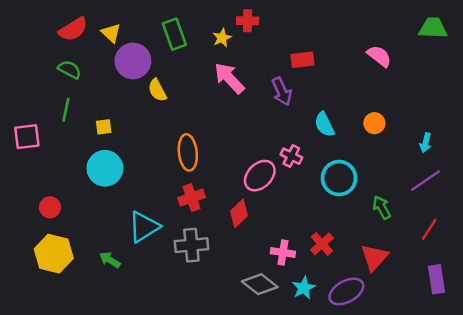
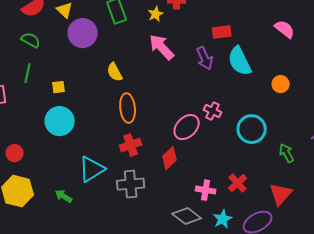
yellow semicircle: (157, 90) -> (115, 72), moved
cyan semicircle: (324, 124) -> (240, 61), moved, size x1.4

